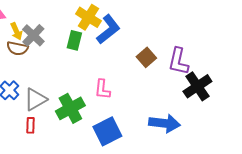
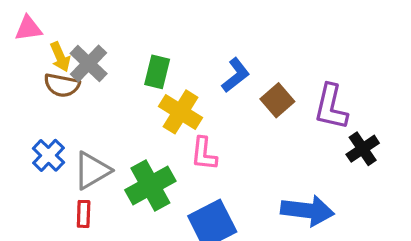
yellow cross: (88, 17) -> (180, 112), moved
blue L-shape: (108, 29) -> (236, 75), moved, size x0.7
black cross: (197, 86) -> (363, 149), size x0.7

